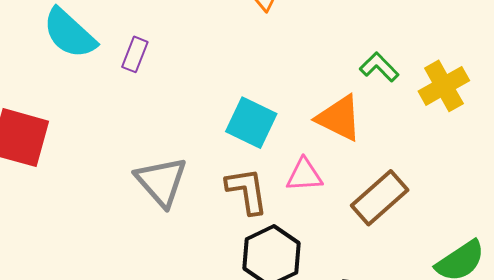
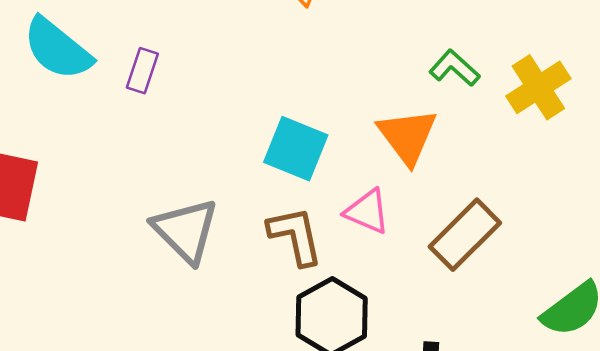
orange triangle: (339, 118) -> (407, 136), turned 30
pink triangle: (304, 175) -> (367, 211), turned 30

